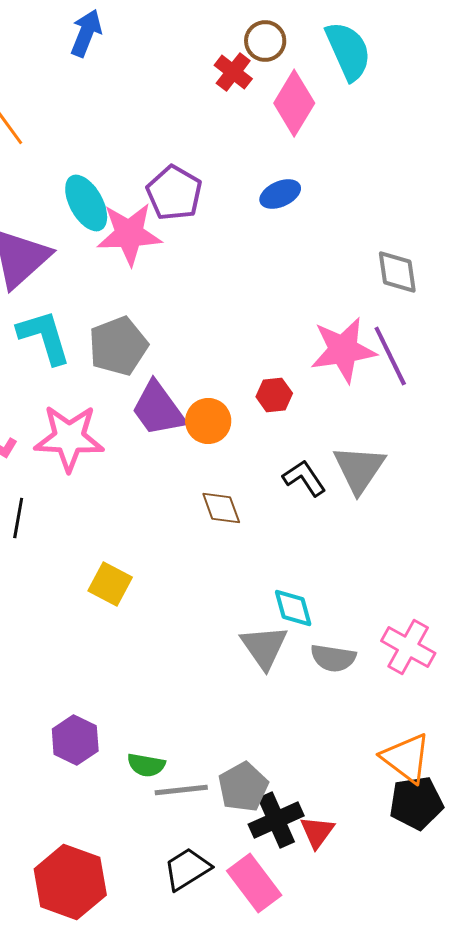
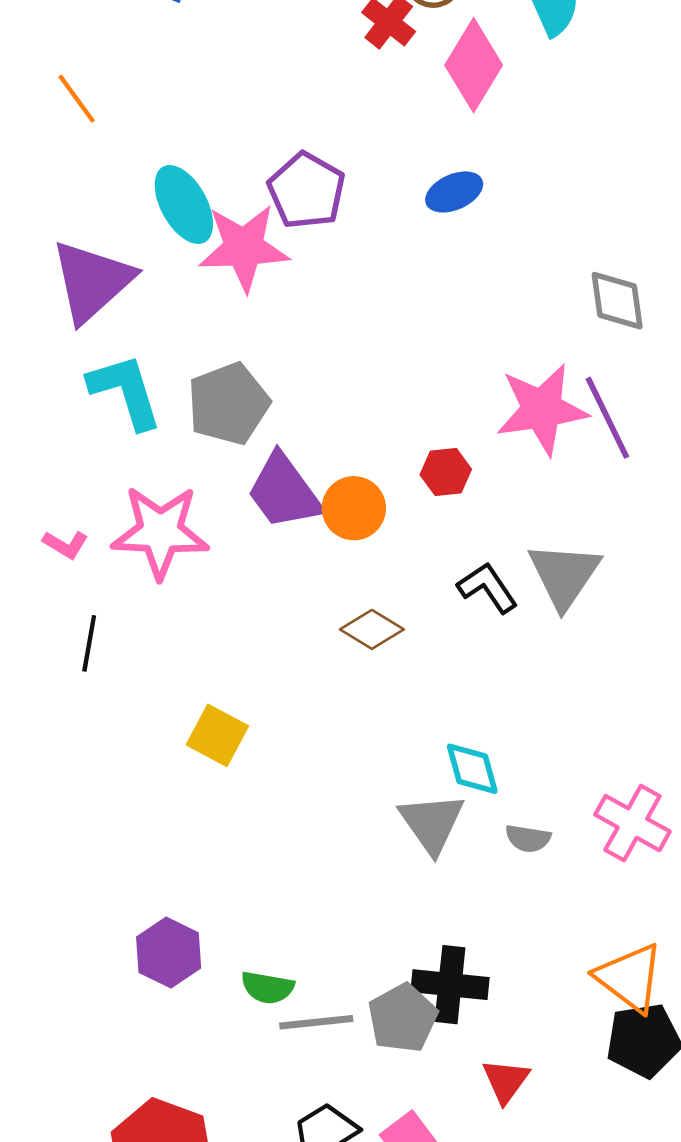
brown diamond: (221, 508) -> (372, 629), turned -39
gray semicircle: (333, 658) -> (528, 838), size x0.7
black cross: (276, 820) -> (450, 985), moved, turned 30

